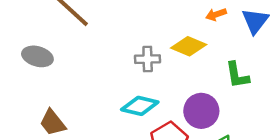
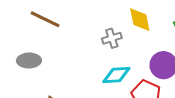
yellow diamond: (189, 46) -> (140, 20), turned 72

